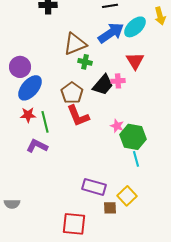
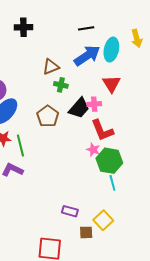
cyan ellipse: (135, 27) -> (111, 50), turned -35
brown triangle: (75, 44) -> (51, 67), size x0.7
red L-shape: (78, 116) -> (102, 130), moved
purple rectangle: (94, 187) -> (70, 211), size x0.7

